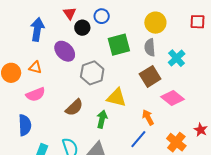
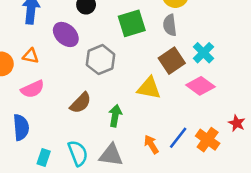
cyan cross: (177, 58) -> (203, 53), moved
yellow triangle: (116, 98) -> (149, 88), moved
orange arrow: (148, 117) -> (151, 144), moved
blue line: (138, 139) -> (178, 138), moved

